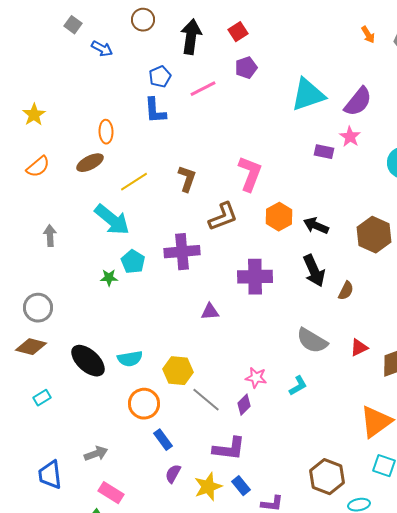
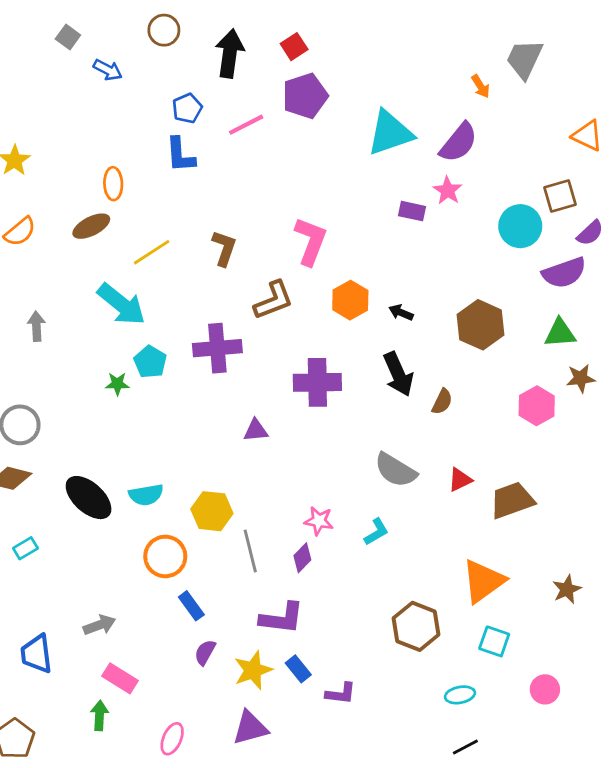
orange arrow: (368, 35) -> (481, 86), moved
purple pentagon: (246, 68) -> (305, 96), size x1.5
black arrow: (316, 226) -> (401, 312), size x0.7
gray line: (206, 400) -> (250, 551), turned 36
brown hexagon: (327, 477) -> (416, 626), moved

